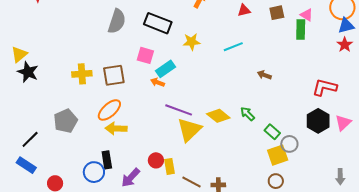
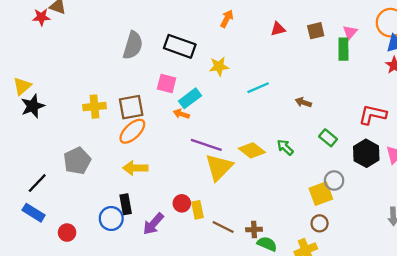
pink triangle: (307, 15) -> (350, 32), turned 40
cyan line: (233, 47) -> (258, 88), moved
black star: (28, 72) -> (33, 106), turned 30
orange ellipse: (109, 110) -> (132, 131), moved
green rectangle: (272, 132) -> (328, 138), moved

